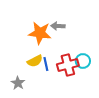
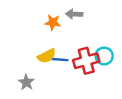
orange star: (40, 33) -> (53, 22), size x0.6
blue line: (46, 64) -> (60, 60), turned -72

